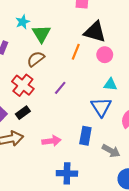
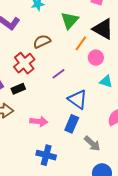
green triangle: (41, 34) -> (70, 20), moved
pink circle: (105, 55) -> (96, 58), moved
blue triangle: (101, 107) -> (78, 99), moved, turned -35

